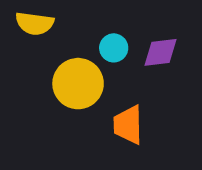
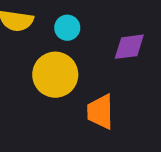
cyan circle: (114, 48) -> (67, 28), moved

